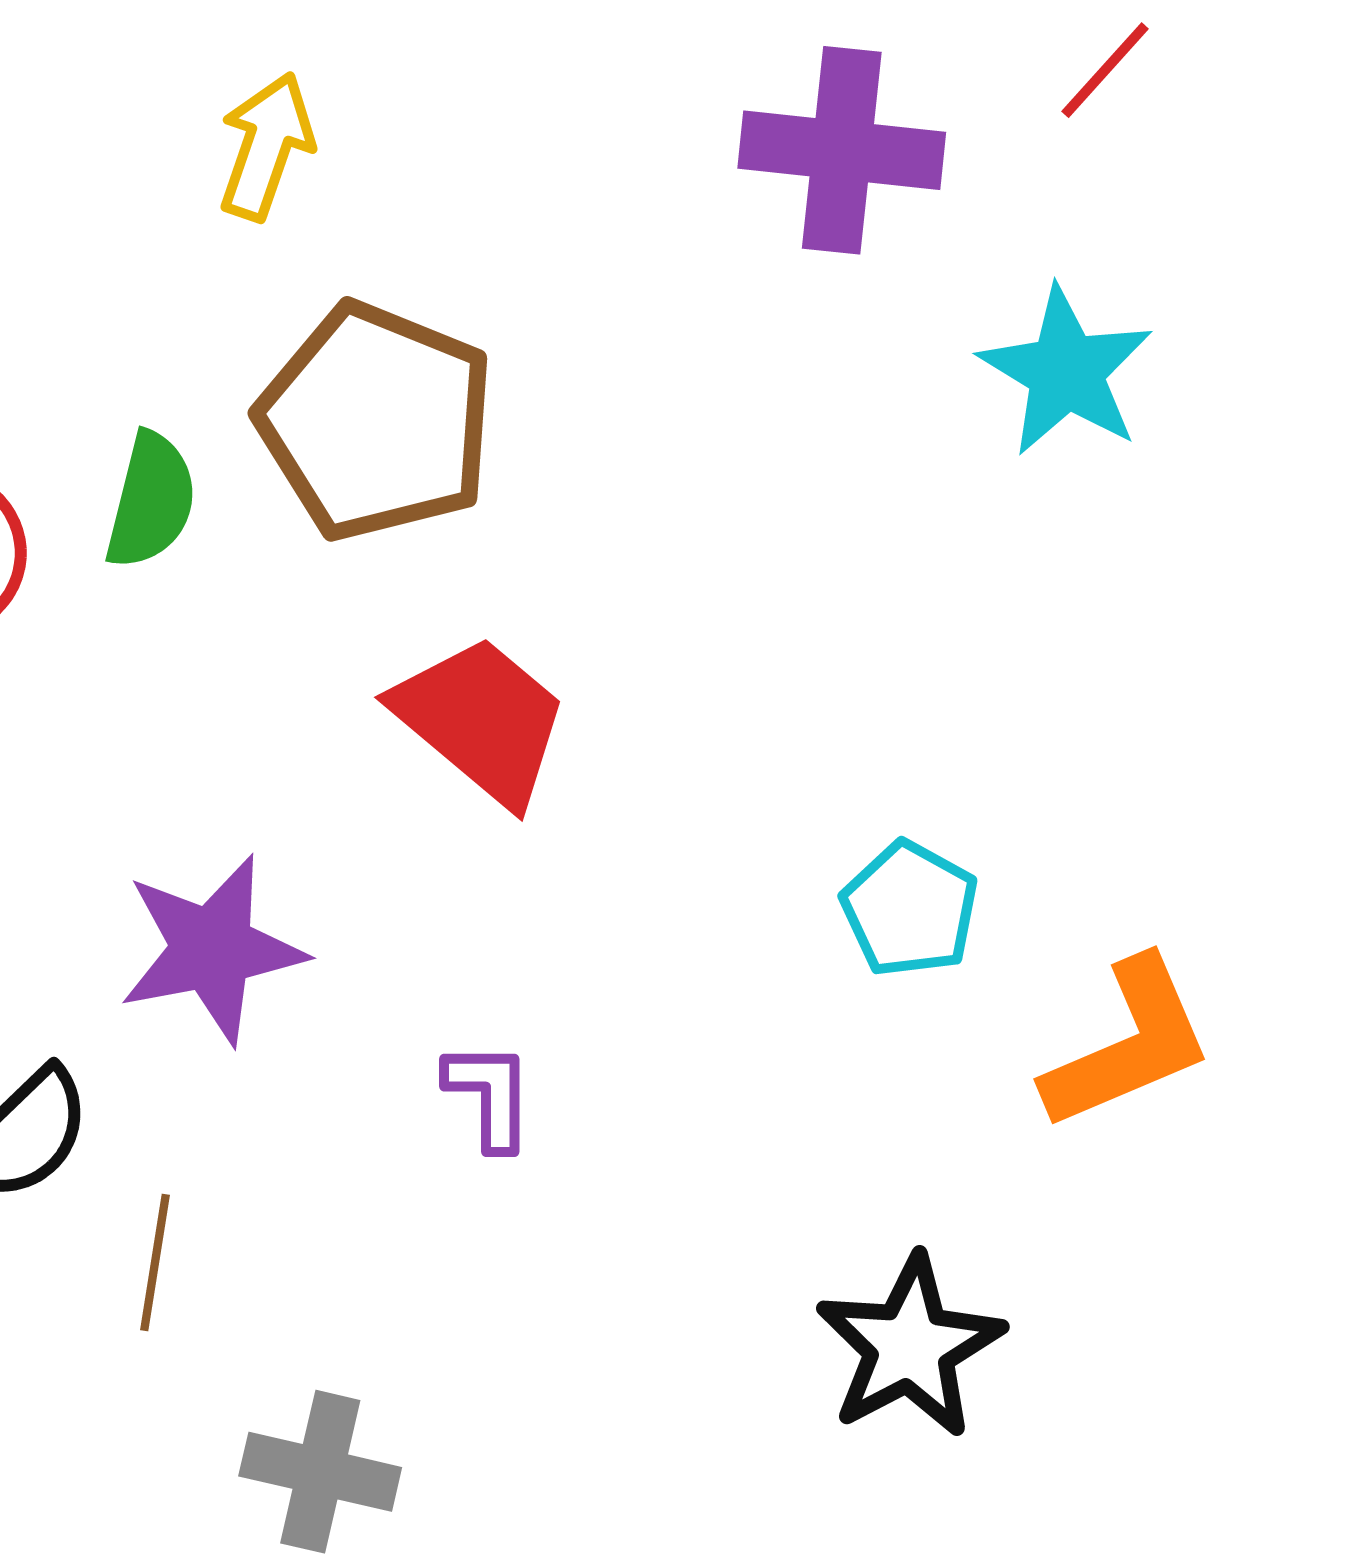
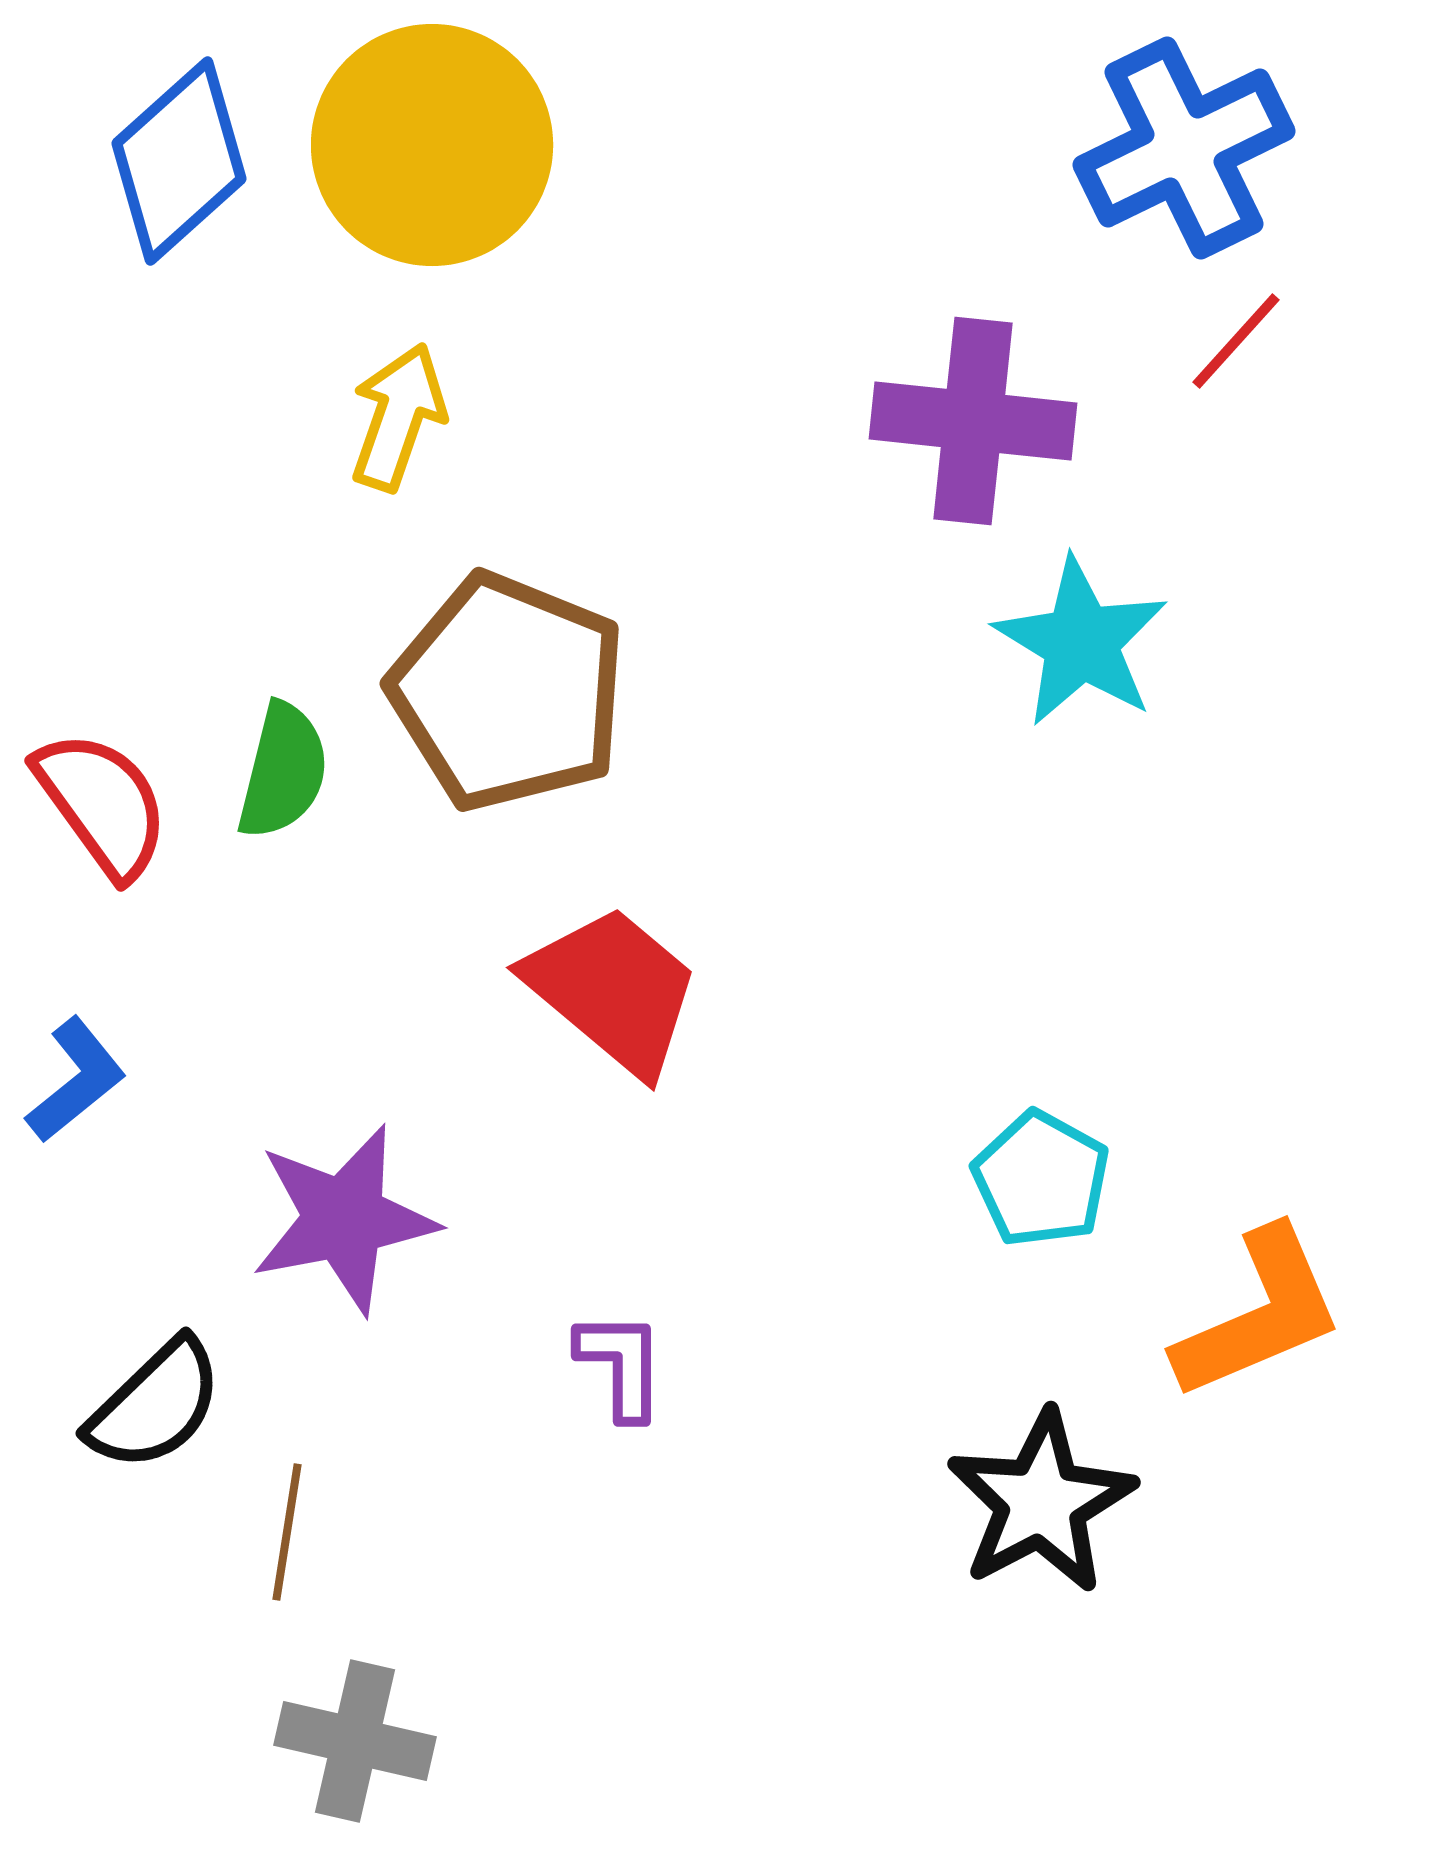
cyan star: (1066, 371) -> (1081, 642), moved
black star: (910, 1347) -> (1041, 1502), moved
gray cross: (320, 1472) -> (355, 1741), moved

